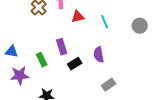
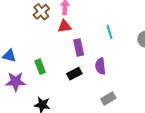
red triangle: (78, 17) -> (64, 26), moved
purple rectangle: (62, 47) -> (79, 48), moved

